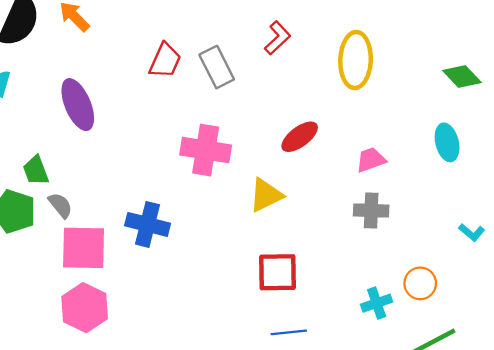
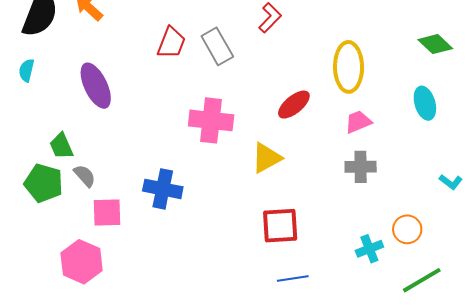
yellow ellipse: (356, 60) -> (349, 67), moved
pink square: (84, 248) -> (107, 212), size x0.7
pink hexagon: (85, 308) -> (82, 262), moved

